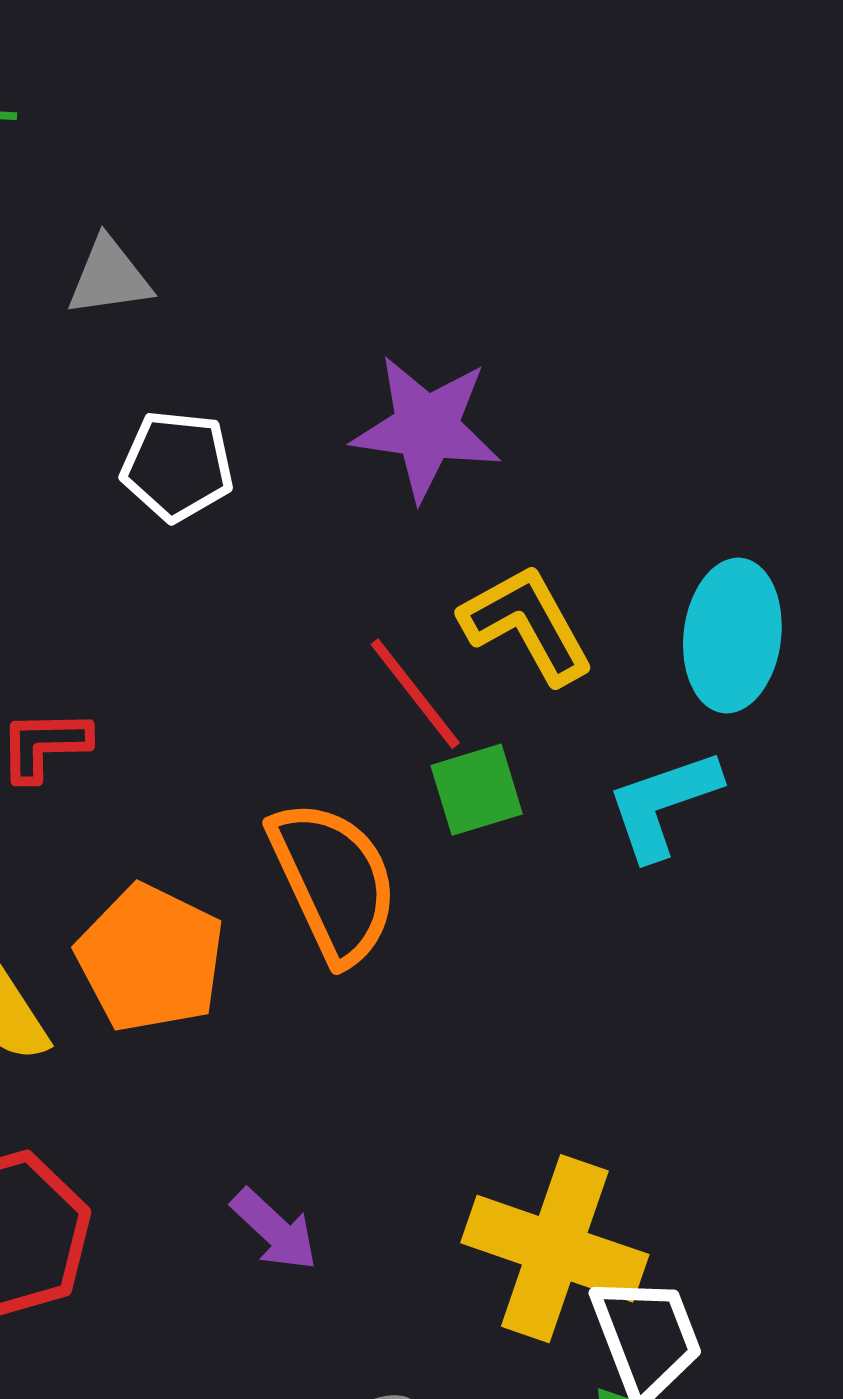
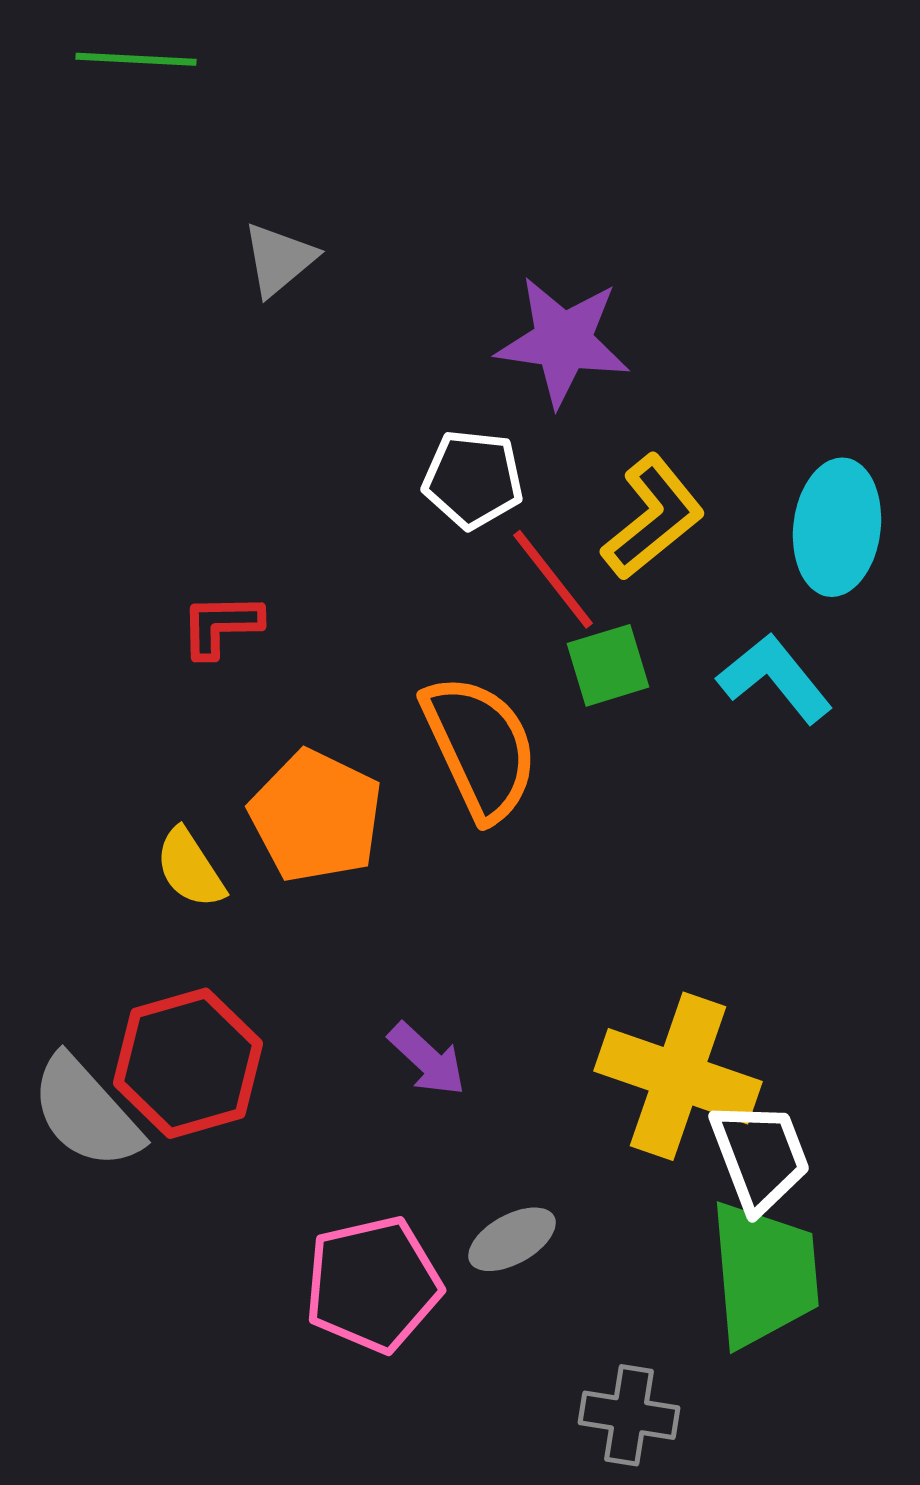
gray triangle: (109, 277) -> (279, 259), moved, turned -32
white pentagon: (177, 466) -> (473, 479), moved
yellow L-shape: (527, 624) -> (653, 517), turned 80
cyan L-shape: (663, 804) -> (775, 678), turned 70

